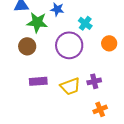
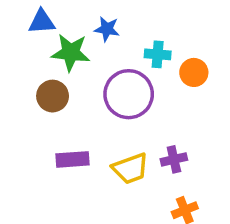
cyan cross: (85, 23) -> (158, 54), turned -32
orange circle: (109, 43) -> (194, 72), moved

